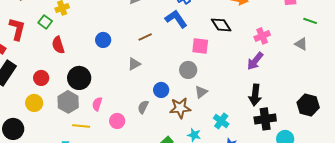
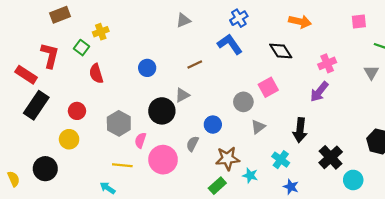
gray triangle: (301, 44) -> (371, 72), turned 32
pink square: (200, 46) -> (268, 87), moved, turned -36
black circle: (79, 78) -> (162, 111), moved
black arrow: (255, 95) -> (300, 130), moved
gray hexagon: (68, 102) -> (119, 123), moved
brown star: (180, 108) -> (228, 158), moved
black cross: (265, 119) -> (331, 157), turned -35
pink circle: (117, 121) -> (163, 160), size x1.6

